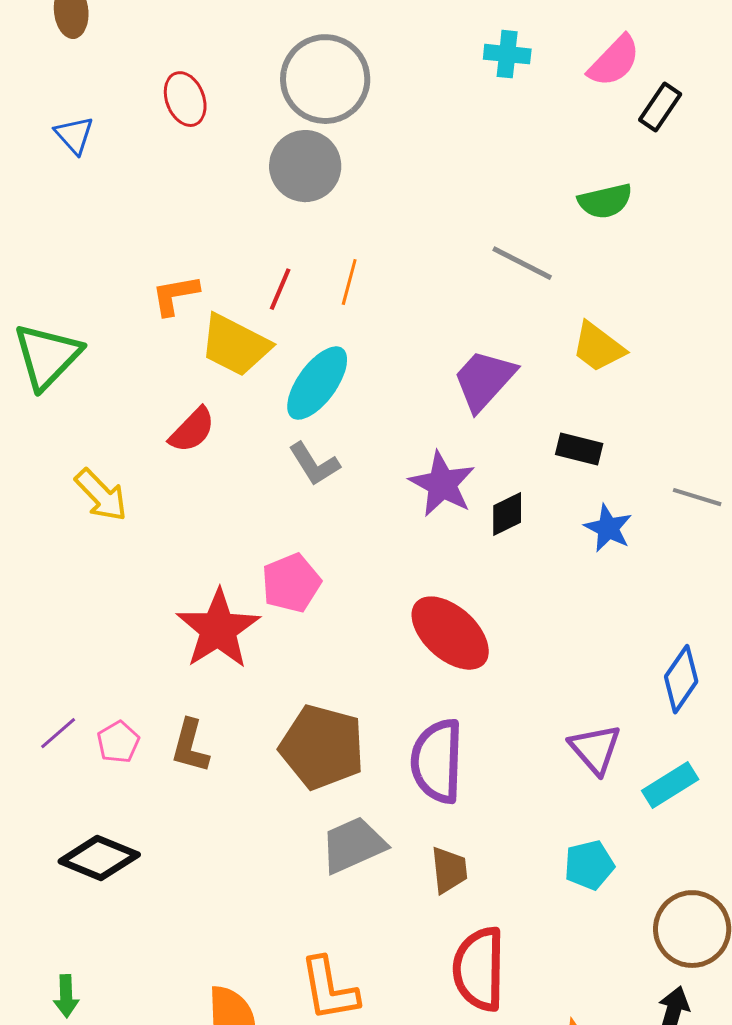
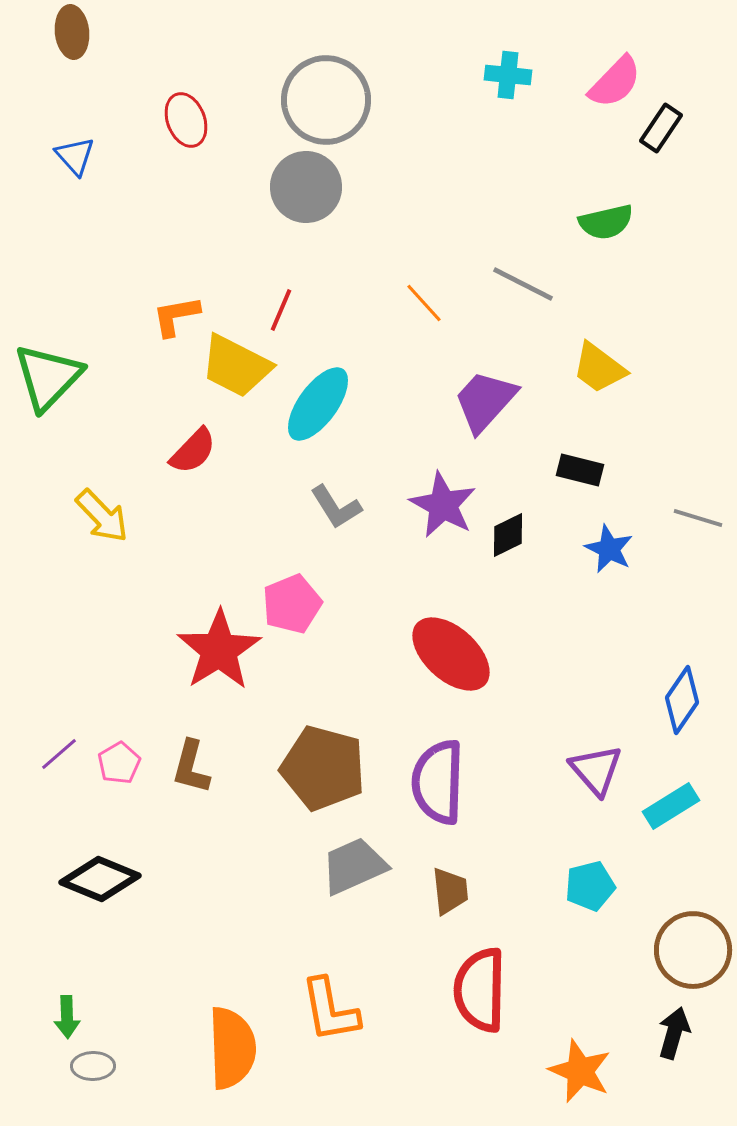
orange line: (349, 282) -> (424, 303), moved, turned -57
gray L-shape: (314, 464) -> (336, 507), moved

